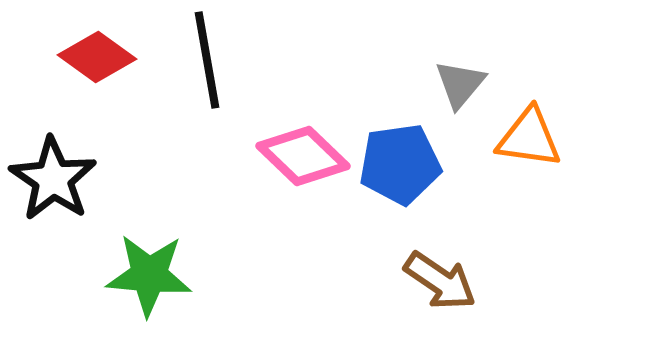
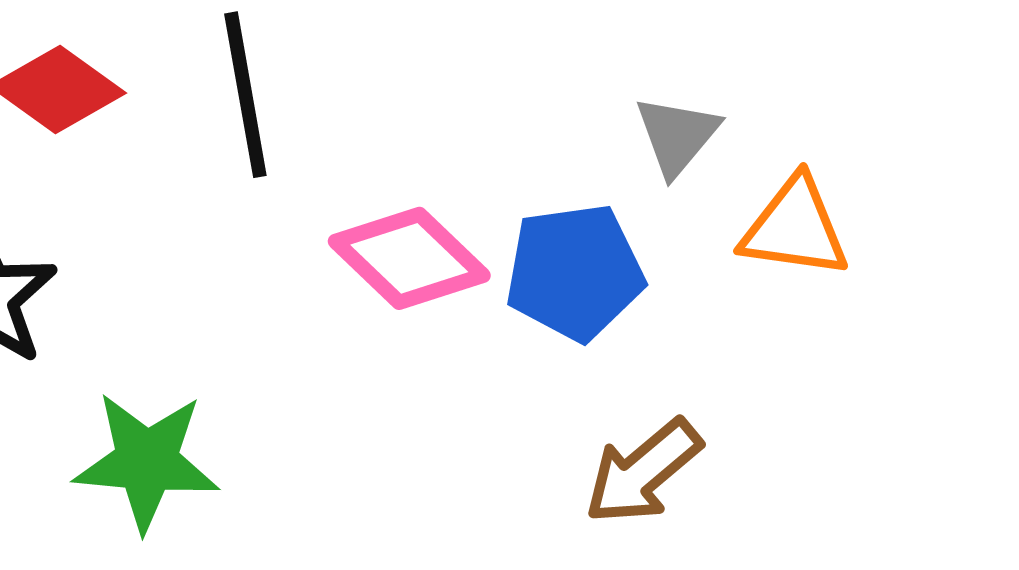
brown arrow: (440, 281) -> (643, 472), turned 106

